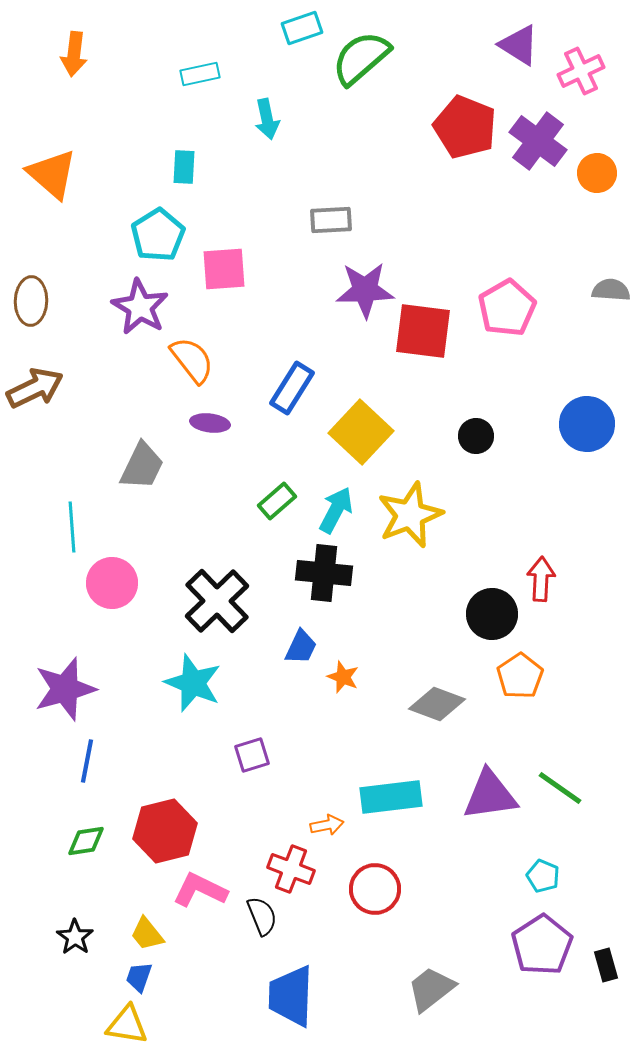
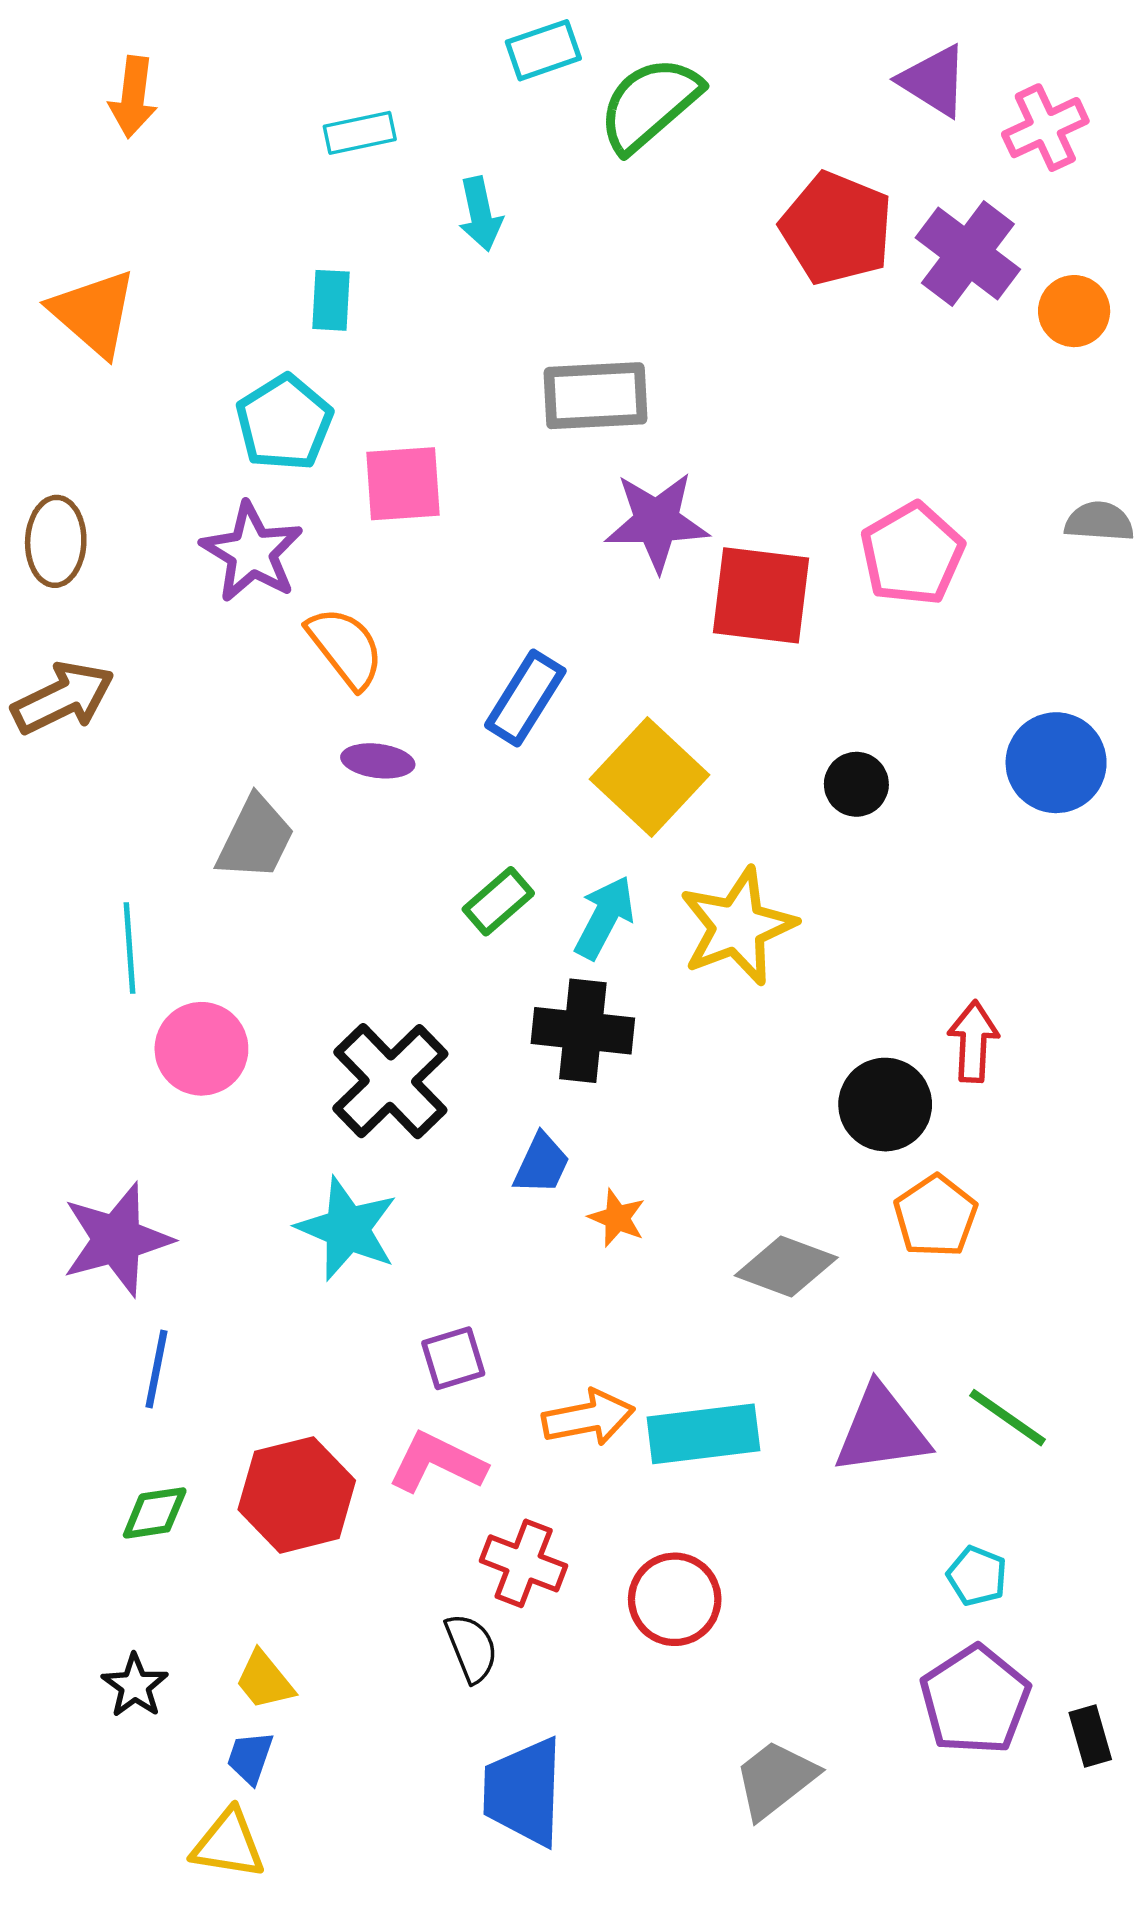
gray rectangle: (331, 220) -> (595, 396), size x1.4
orange arrow: (327, 825) -> (588, 1418), moved, size x1.5
pink L-shape: (200, 890) -> (437, 1463), moved

